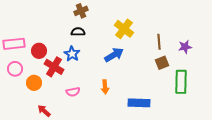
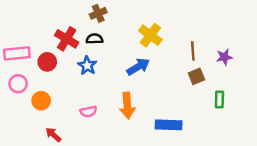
red cross: (54, 67) -> (67, 39), moved
green rectangle: (181, 82) -> (219, 99), size x0.6
orange arrow: (105, 87) -> (127, 106), size x1.5

